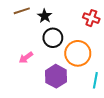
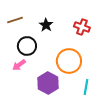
black star: (45, 16) -> (46, 25), moved
black circle: (53, 38) -> (27, 46), moved

